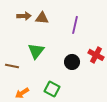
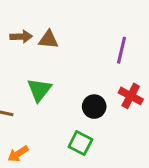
purple line: (75, 25) -> (122, 50), moved
green square: (52, 89) -> (80, 143), moved

